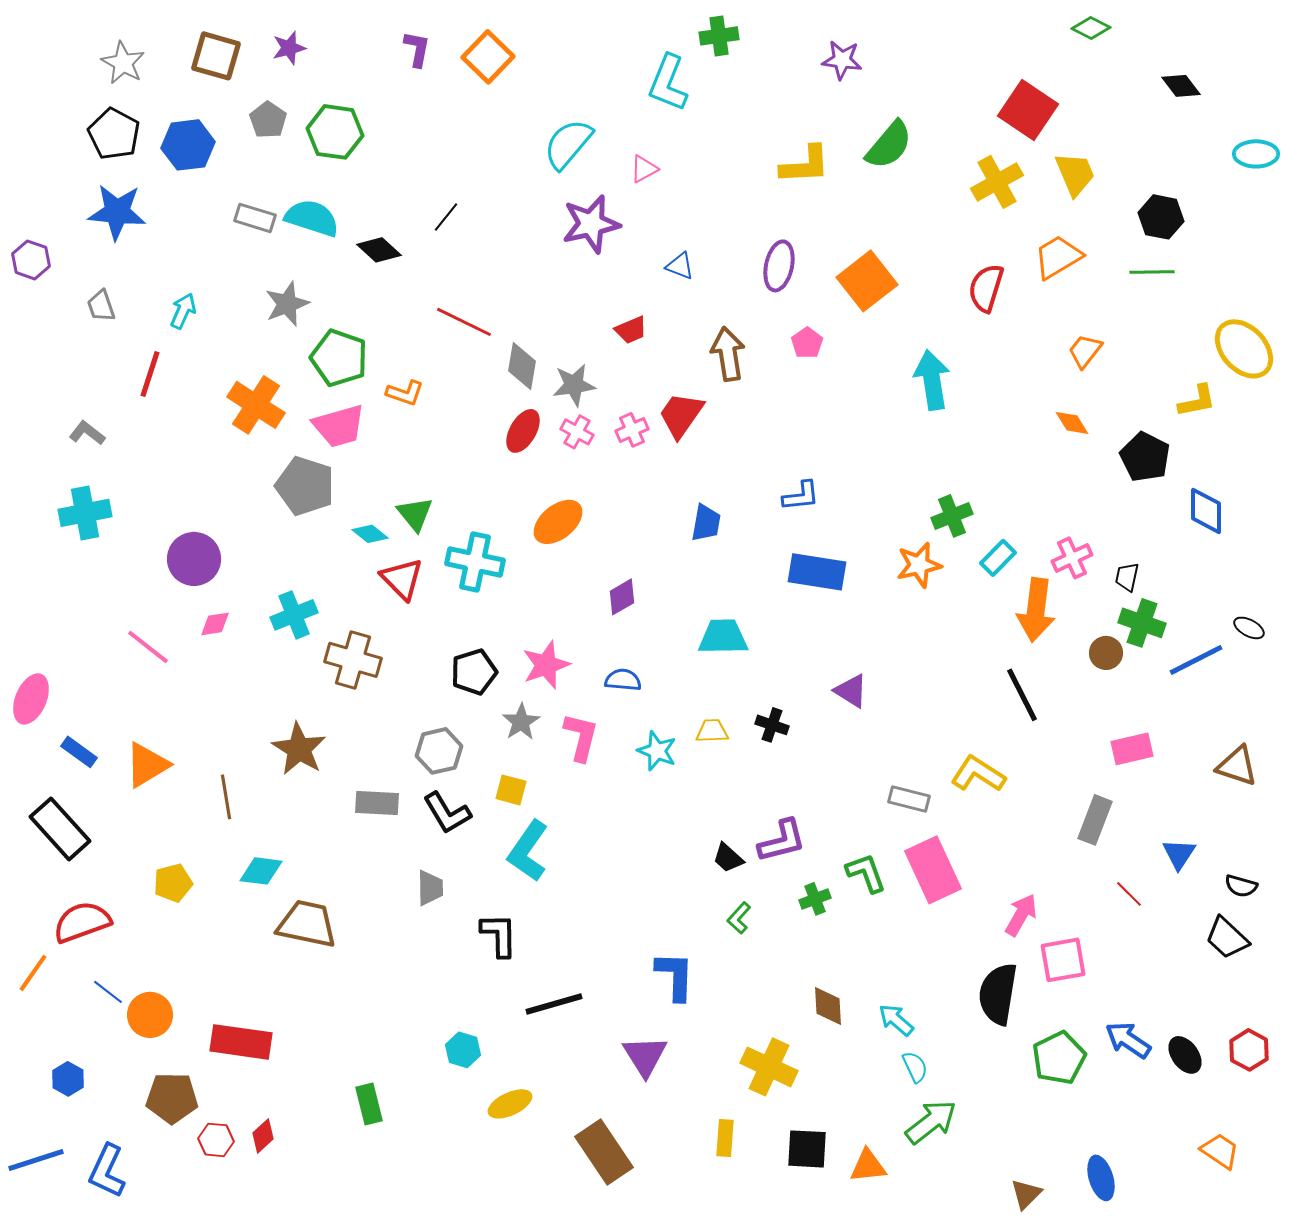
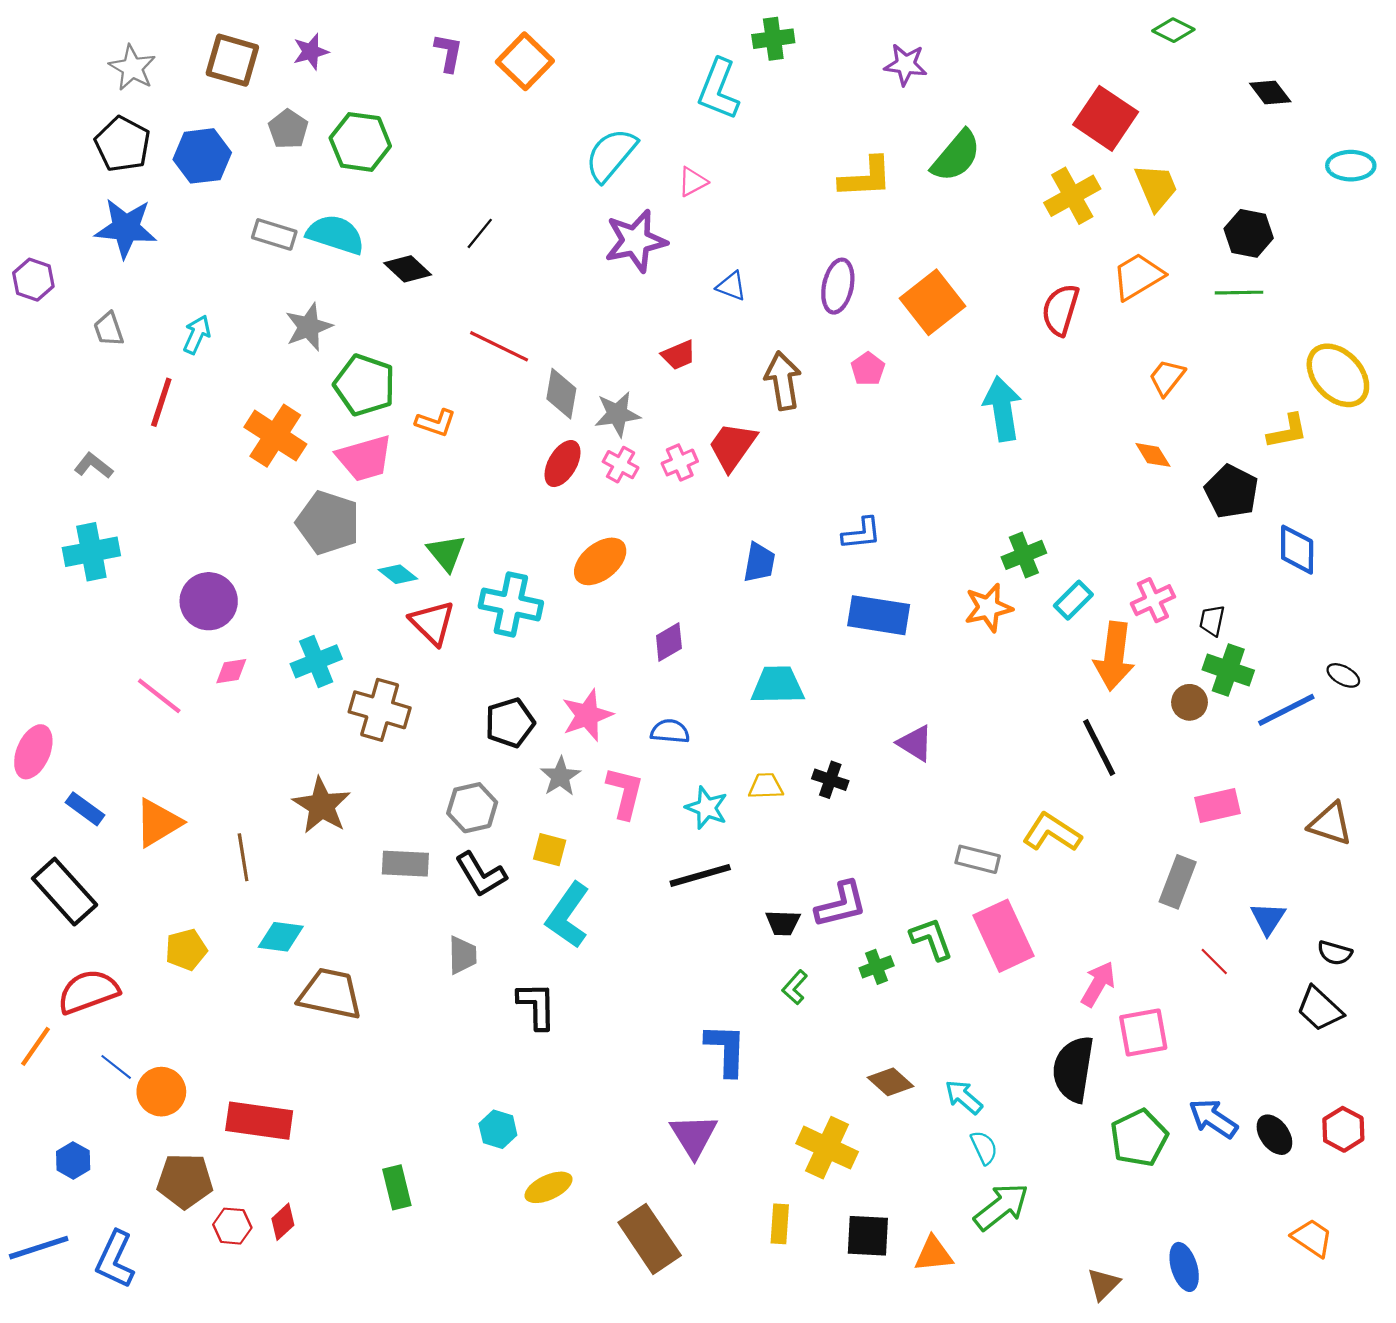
black trapezoid: (728, 858) -> (783, 923), turned -40
black line: (554, 1004) -> (700, 875), moved
brown diamond: (828, 1006) -> (891, 1082), turned -45

